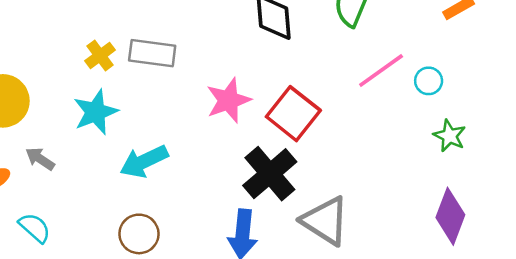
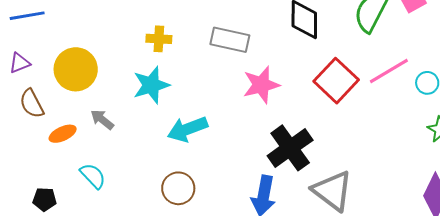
gray rectangle: (152, 53) -> (230, 40), moved
yellow cross: (100, 55) -> (159, 39), turned 35
red square: (293, 114) -> (336, 81), moved

